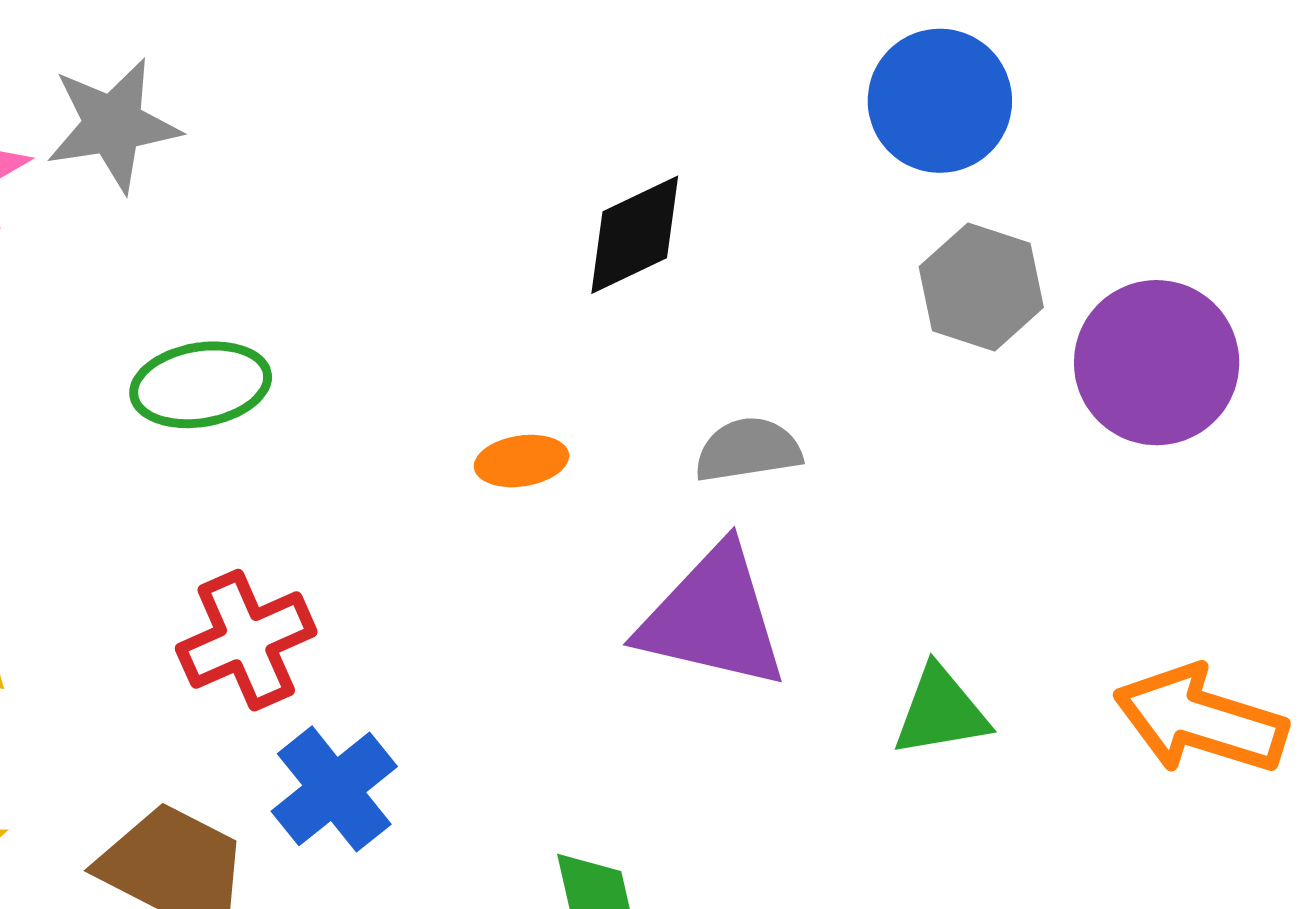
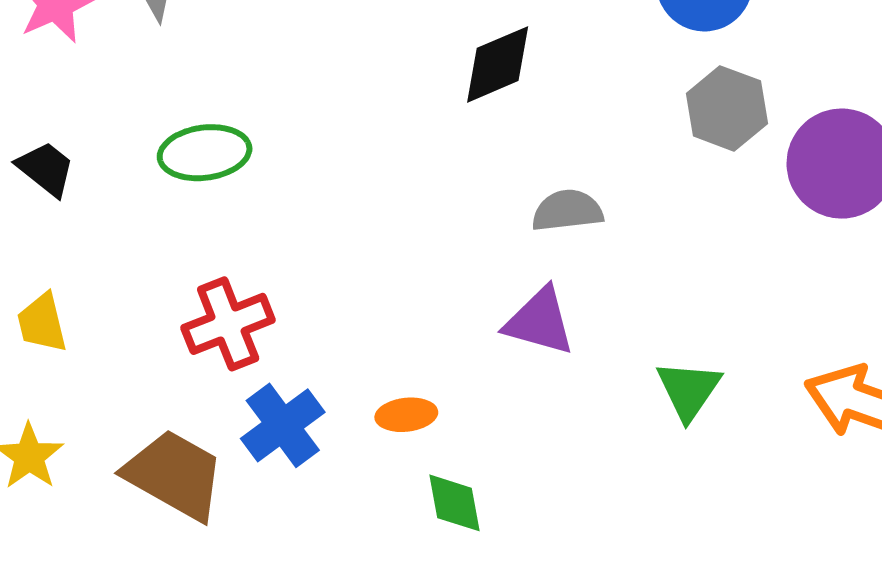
orange ellipse: (521, 461) -> (406, 415), moved
purple triangle: (713, 618) -> (539, 321), size x0.7
green triangle: (941, 712) -> (689, 390), turned -48

